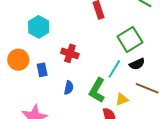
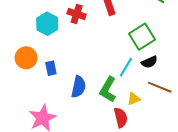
red cross: (70, 53) -> (77, 14), moved
blue semicircle: (69, 88) -> (79, 87), size x1.5

